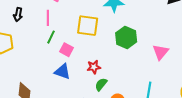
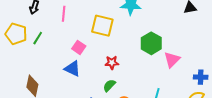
green line: (51, 37) -> (38, 38), moved
green hexagon: (126, 37) -> (151, 43), moved
red star: (94, 67) -> (112, 63), moved

